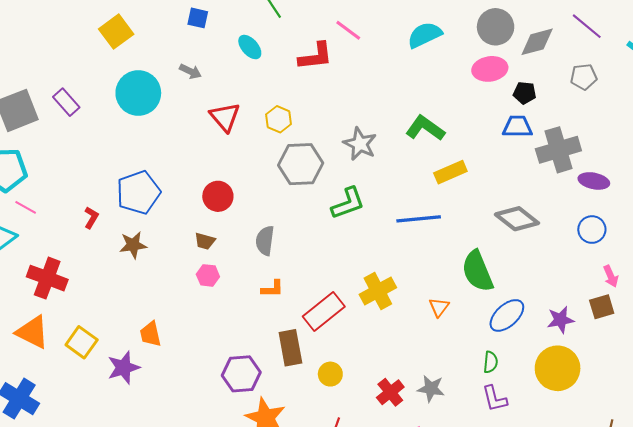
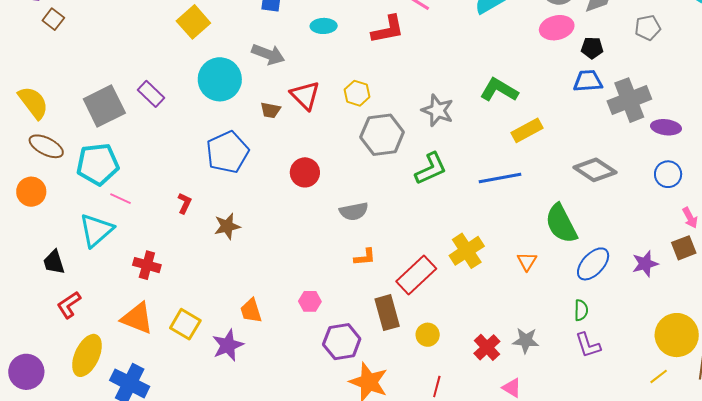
cyan ellipse: (250, 47) -> (324, 26), turned -45
gray arrow: (190, 71) -> (268, 54), size x1.5
blue pentagon: (138, 192) -> (227, 152), moved
brown trapezoid: (205, 241) -> (270, 110), moved
gray semicircle: (265, 241) -> (354, 211), turned -104
pink hexagon: (208, 275) -> (310, 301), moved
red cross: (47, 278) -> (147, 265), size x0.7
yellow circle: (558, 368) -> (677, 335), moved

